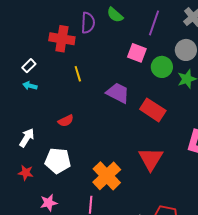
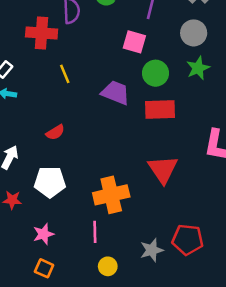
green circle: (162, 67) -> (156, 73), moved
red rectangle: (153, 110) -> (160, 110), turned -30
orange cross: (107, 176) -> (111, 195), turned 36

